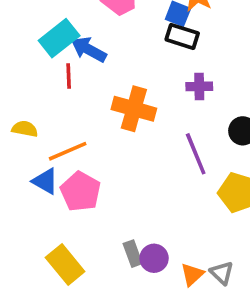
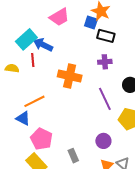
black rectangle: (182, 36) -> (106, 36), moved
yellow semicircle: (25, 129) -> (12, 68), moved
pink pentagon: (81, 191) -> (41, 139), moved
purple circle: (154, 258) -> (103, 141), moved

